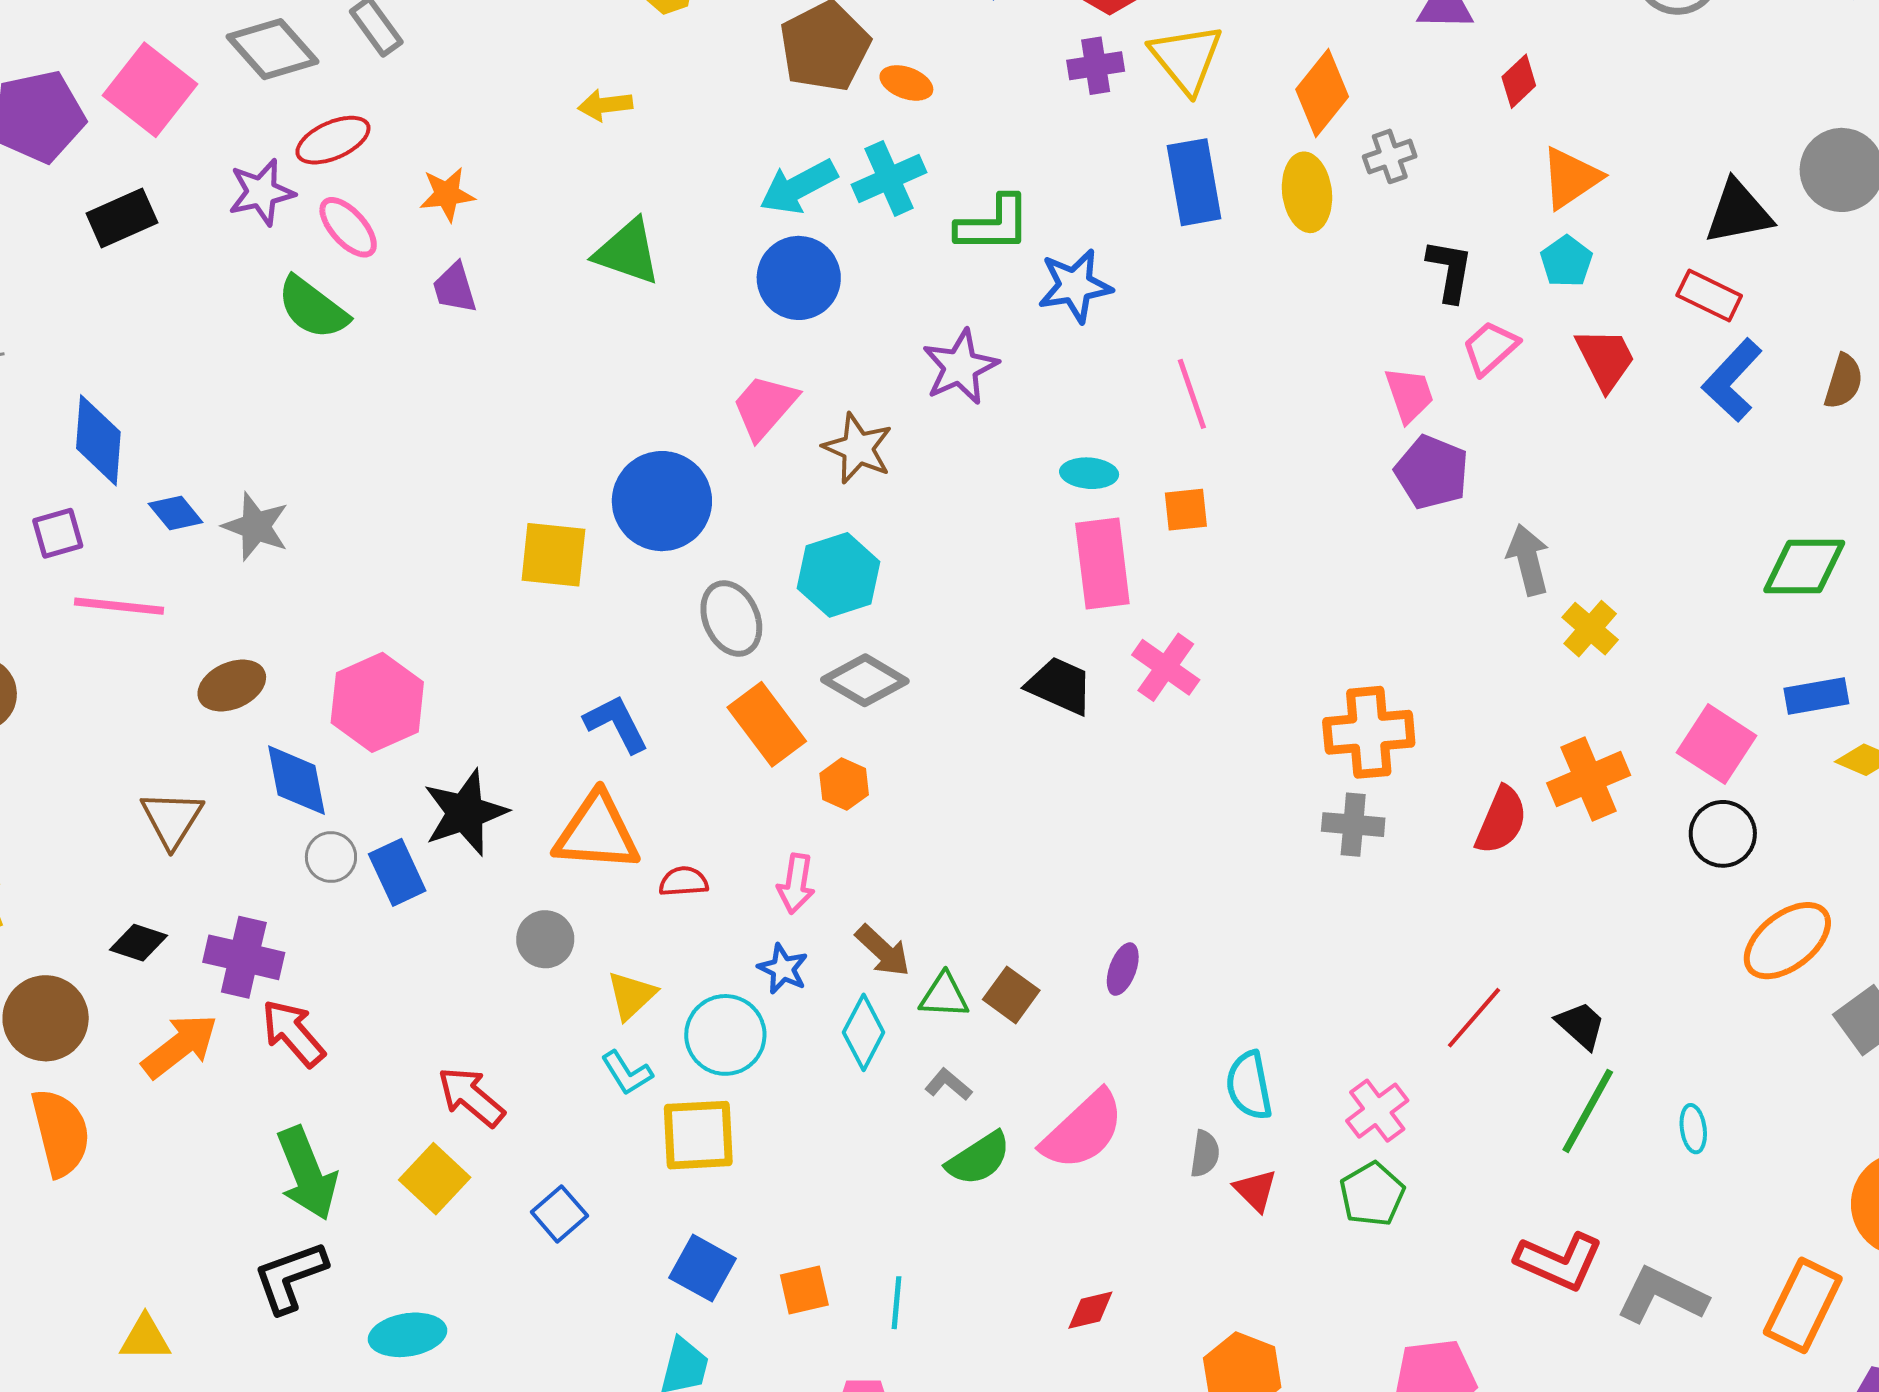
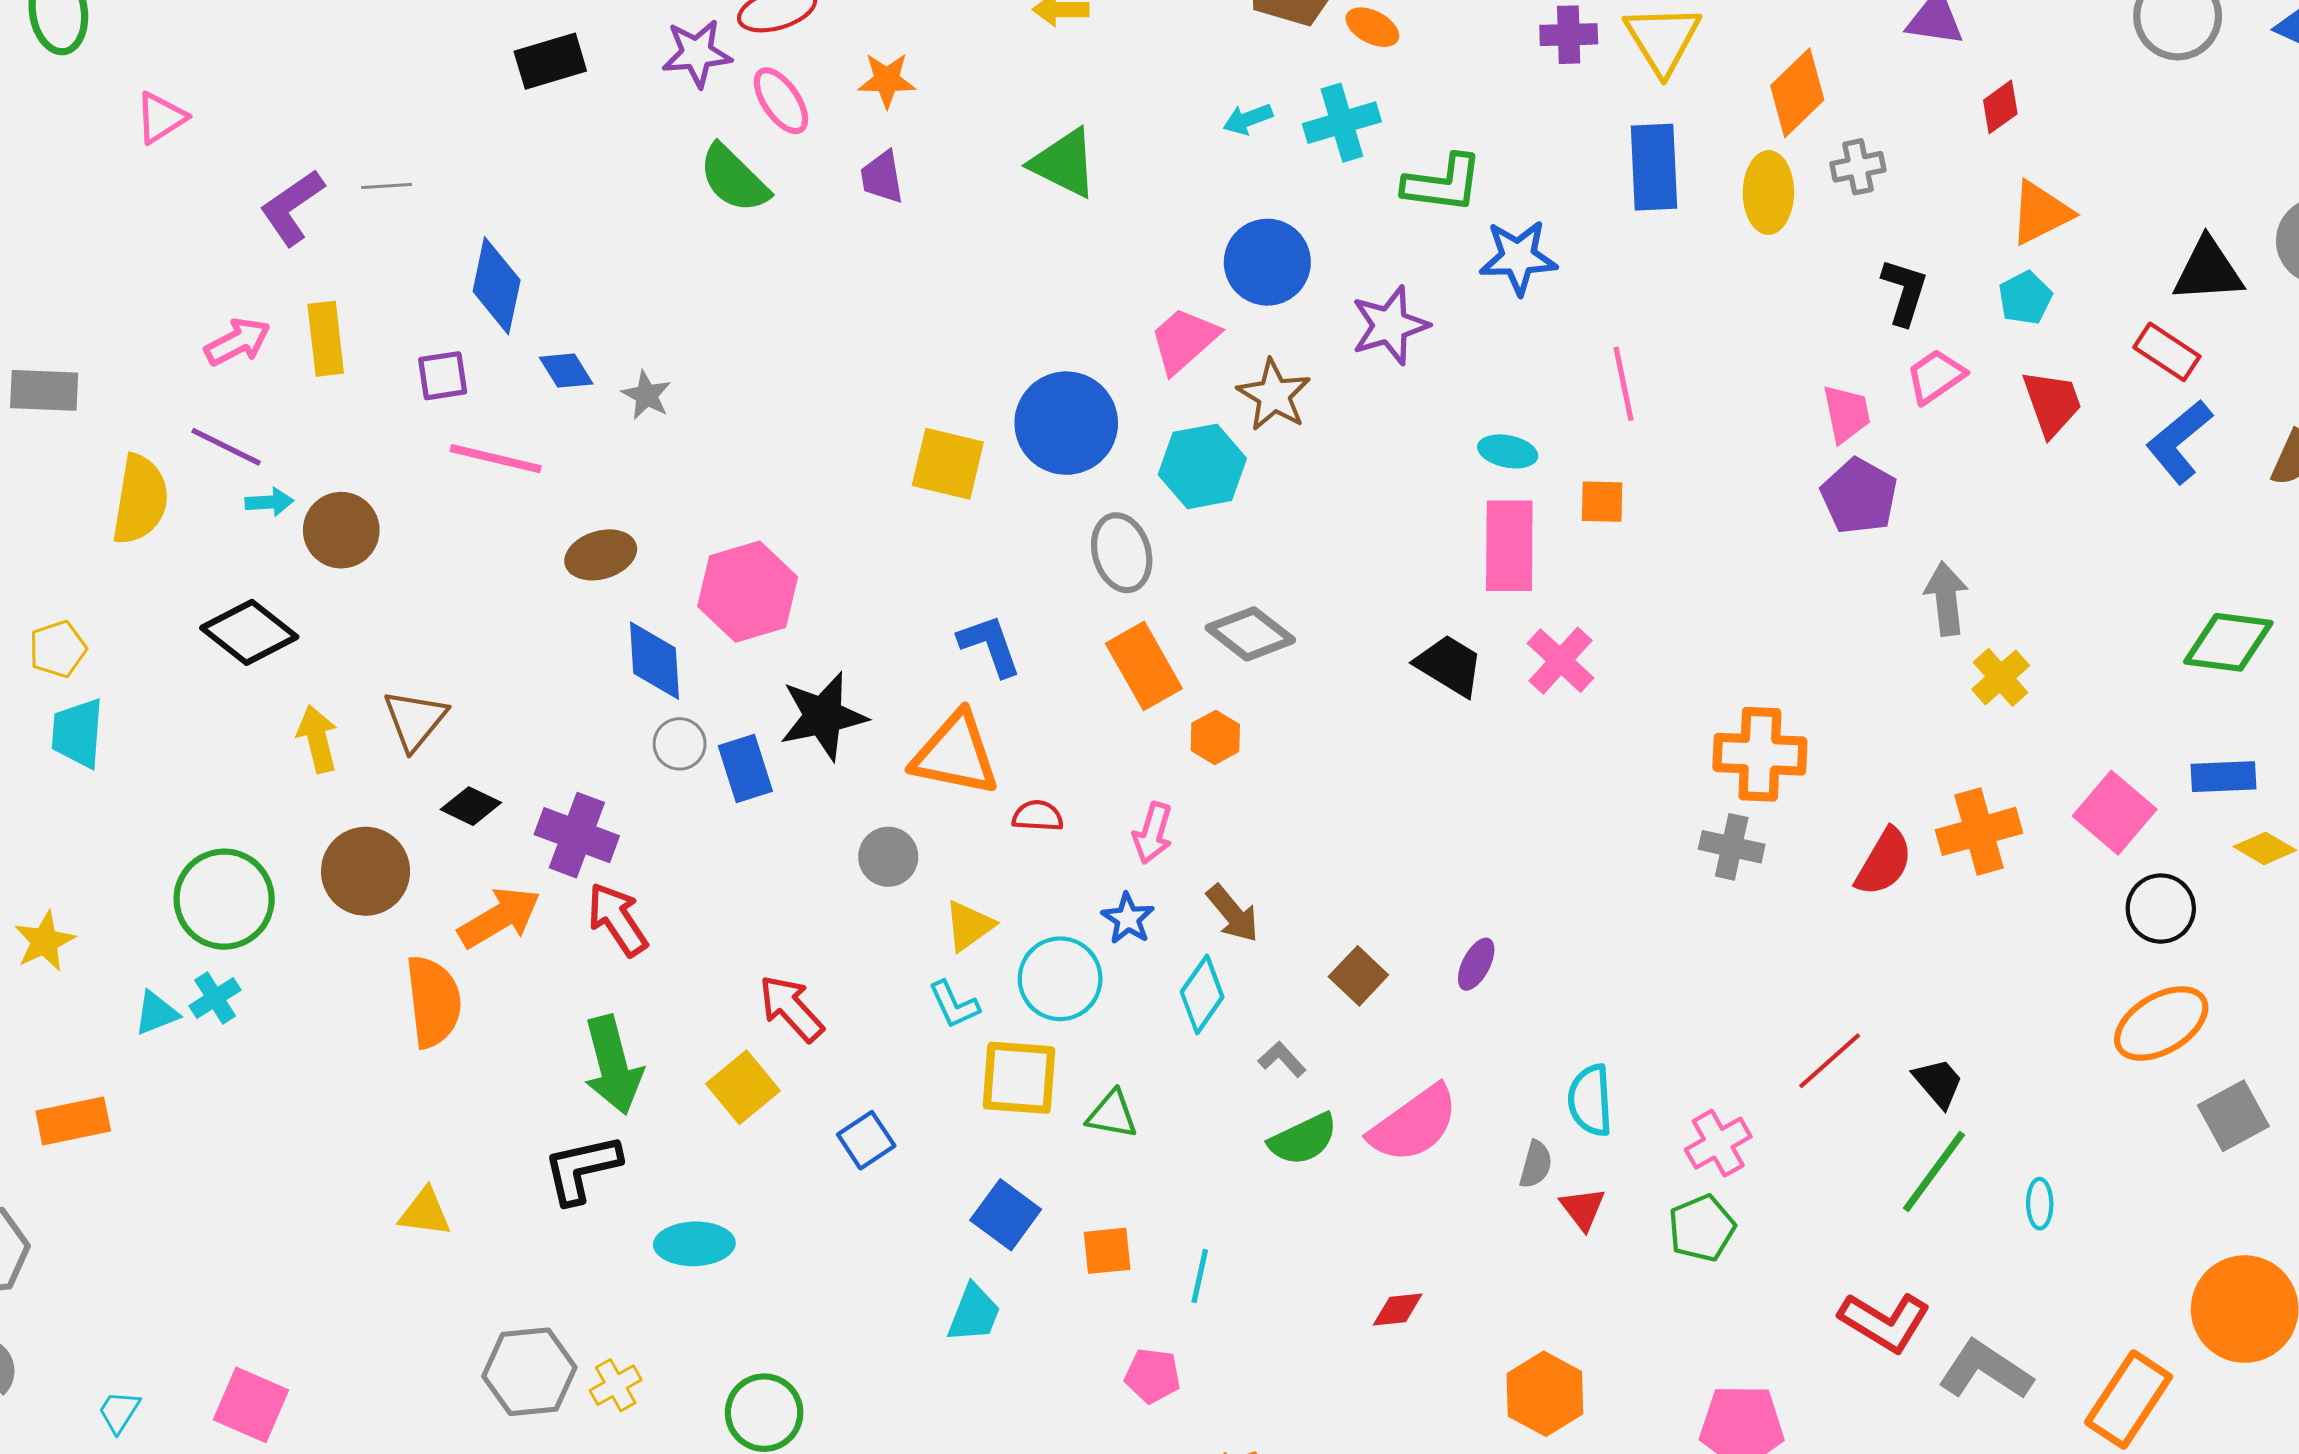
cyan arrow: (798, 187) -> (1248, 119), size x0.6
blue circle: (799, 278) -> (1267, 262), moved
gray star: (256, 526) -> (646, 395), size x0.7
cyan hexagon: (839, 575) -> (1202, 466), moved
brown triangle: (172, 819) -> (415, 720), moved
black circle: (1723, 834) -> (2161, 909), moved
green triangle: (944, 996) -> (1112, 1114), moved
orange semicircle: (61, 1133) -> (433, 1002), moved

